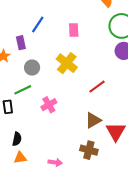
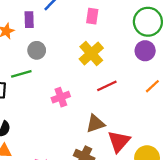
yellow cross: (67, 63) -> (91, 53), moved
pink cross: (49, 105) -> (61, 97), moved

